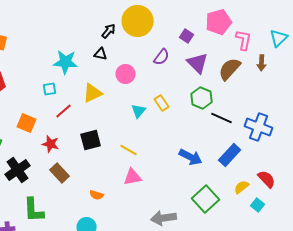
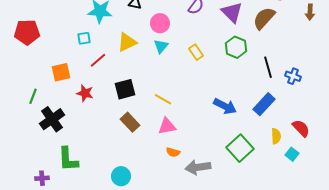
brown arrow: (262, 63) -> (310, 12), moved
cyan triangle: (139, 111) -> (161, 46), moved
black line: (222, 118) -> (268, 67), moved, turned 50
orange square: (27, 123) -> (61, 72), turned -36
blue cross: (259, 127) -> (293, 76), size x0.6
brown rectangle: (60, 173) -> (130, 122), moved
yellow semicircle: (242, 187) -> (276, 136), turned 126
orange semicircle: (97, 195) -> (173, 152), moved

